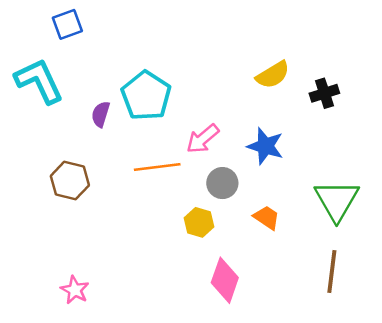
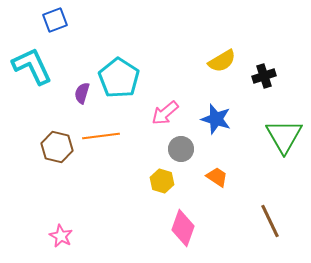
orange line: (157, 167) -> (101, 136), moved
green triangle: (337, 200) -> (284, 136), moved
brown line: (332, 272) -> (270, 221), turned -32

